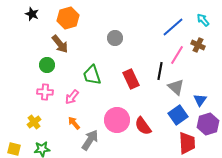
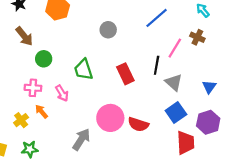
blue line: (173, 27) -> (157, 18), moved
brown arrow: (60, 44) -> (24, 36), moved
green circle: (47, 65) -> (44, 59), moved
pink arrow: (72, 97) -> (62, 93), turned -70
blue triangle: (200, 100) -> (209, 87), moved
orange arrow: (74, 123) -> (41, 111), moved
red semicircle: (143, 126) -> (138, 124), turned -36

